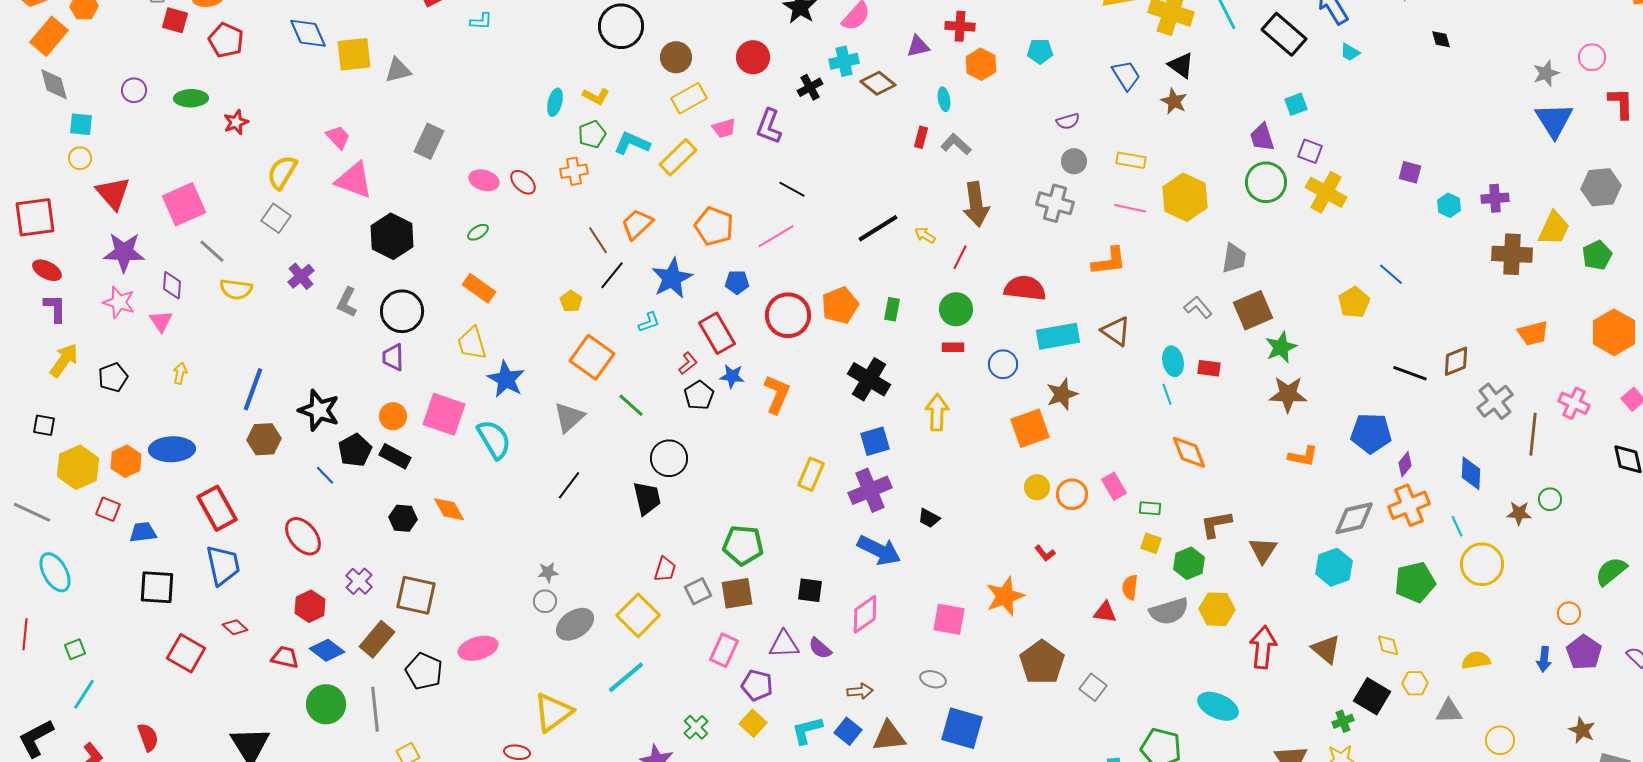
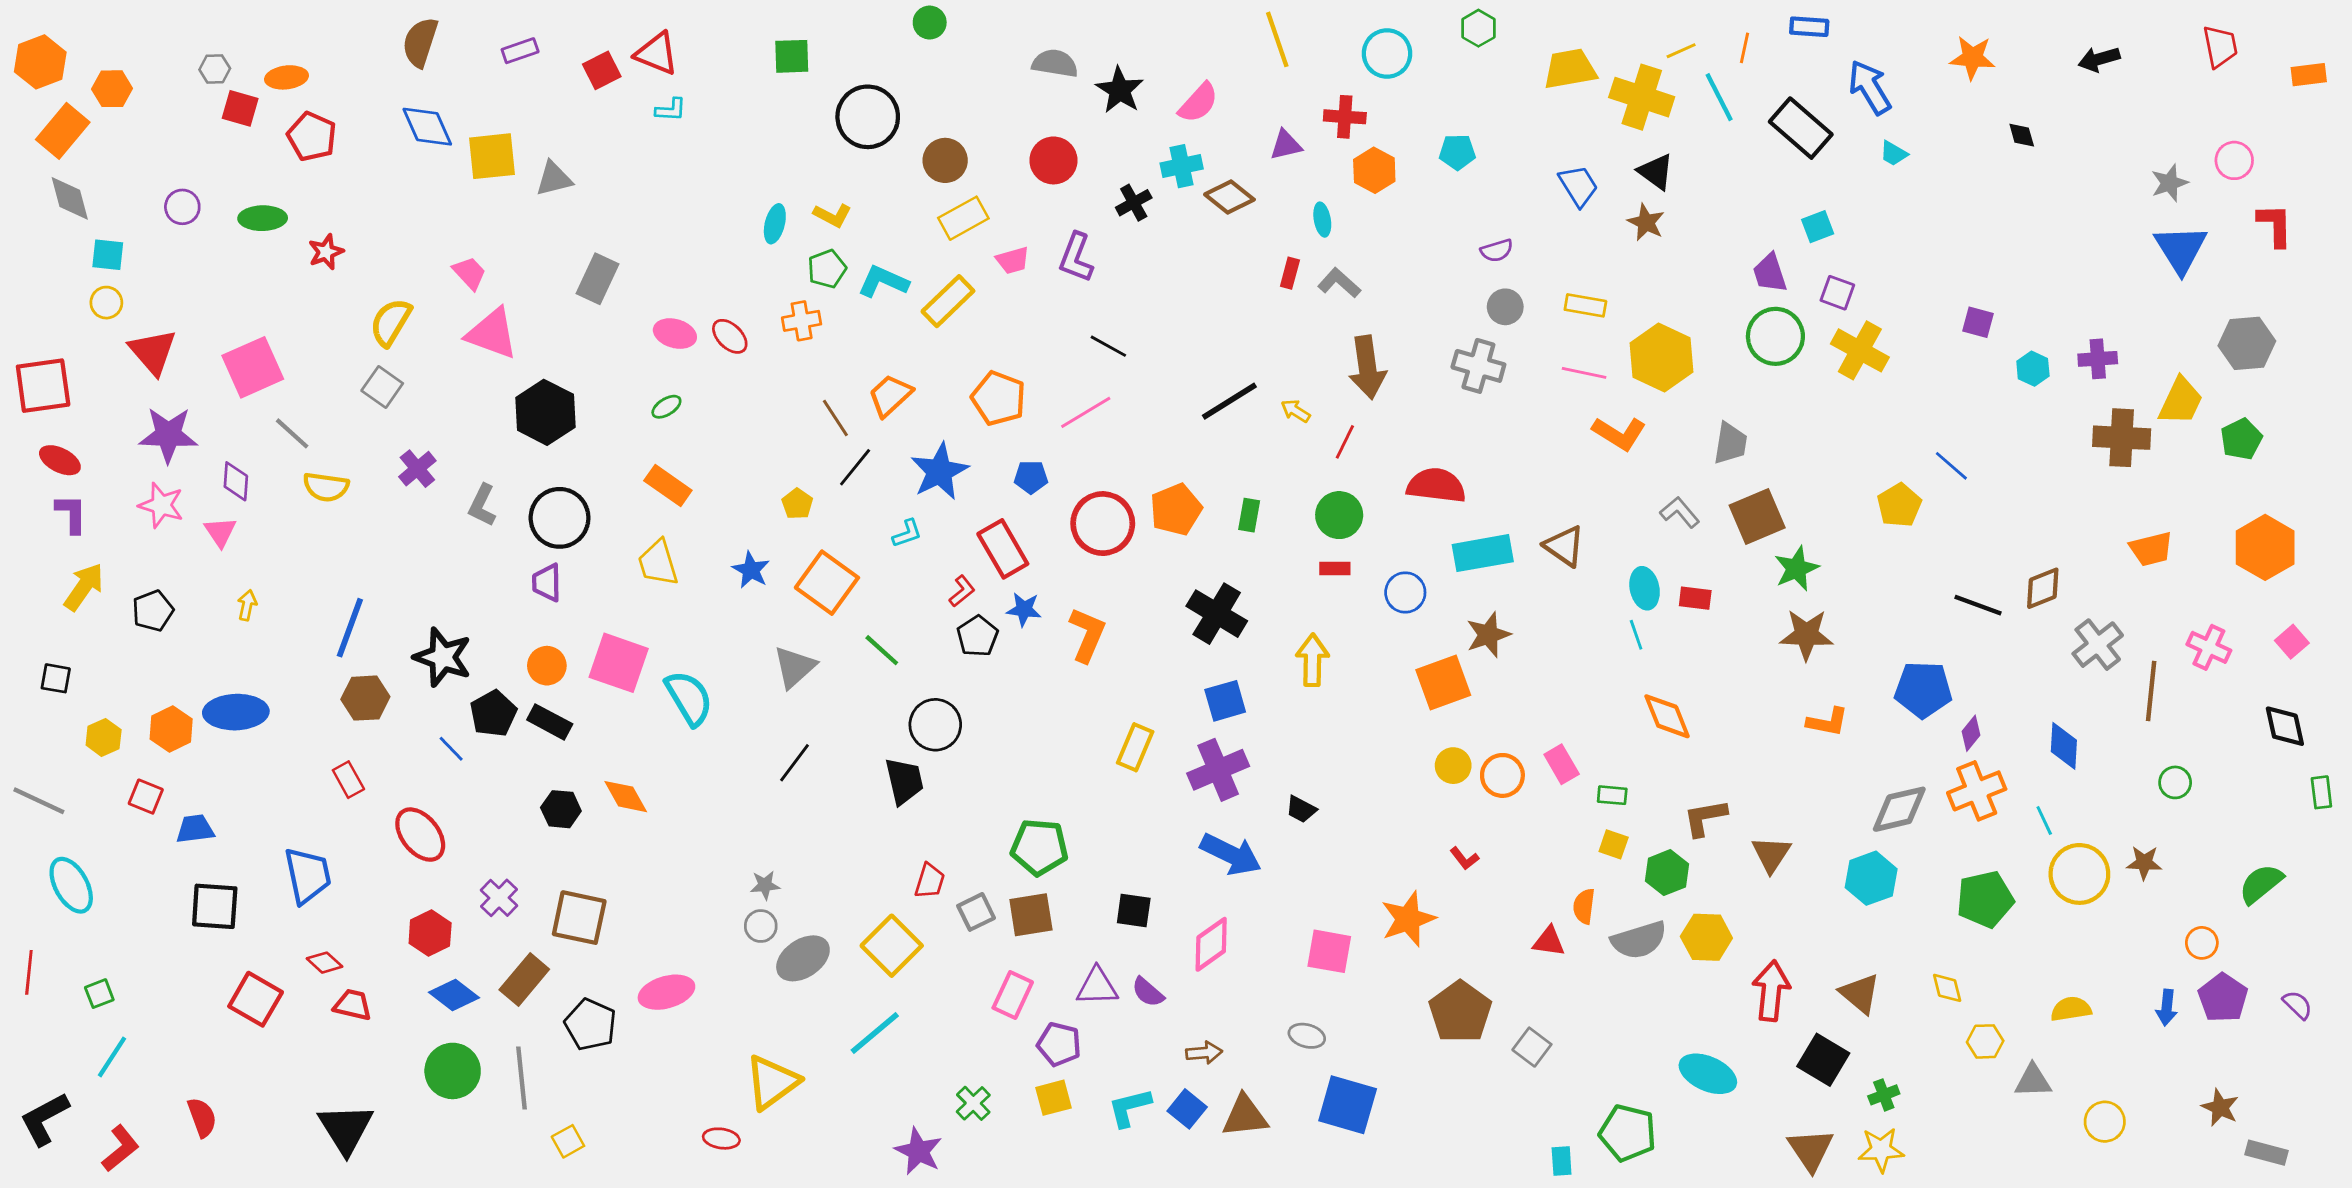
orange L-shape: (1109, 261) -> (1619, 433), moved, turned 39
blue star: (506, 379) -> (751, 570), moved, size x0.7
yellow hexagon: (78, 467) -> (104, 737), size x0.6
red rectangle: (217, 508) -> (348, 780), moved, size x0.6
brown star: (1519, 513) -> (2144, 863), moved
red trapezoid: (285, 657) -> (353, 1005), moved
black square: (1372, 696) -> (1823, 1060), moved
yellow square: (753, 723) -> (1053, 1098), turned 32

